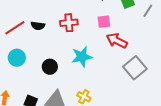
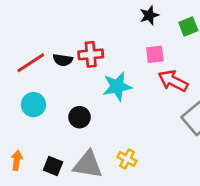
red cross: (69, 23) -> (91, 54), moved
cyan star: (82, 57) -> (117, 86), moved

